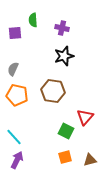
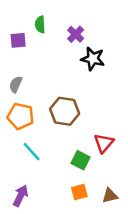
purple cross: (62, 28) -> (76, 34), turned 32
black star: (64, 56) -> (93, 59), moved, turned 30
cyan line: (14, 137) -> (32, 152), moved

